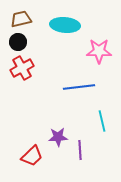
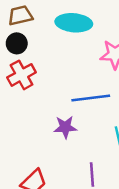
purple star: (58, 137) -> (65, 127), moved

